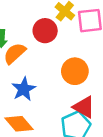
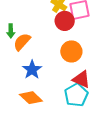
red circle: (45, 31) -> (65, 21), moved

